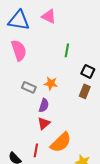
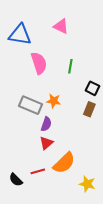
pink triangle: (49, 16) -> (61, 26), moved
pink semicircle: (19, 50) -> (39, 63), moved
gray rectangle: (29, 87) -> (30, 105), size x1.5
red line: (36, 150) -> (38, 171), turned 64

